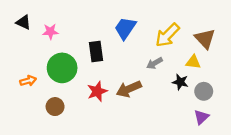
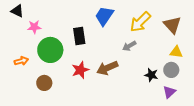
pink star: (50, 32) -> (34, 27), moved
yellow triangle: (193, 62) -> (176, 52), moved
black star: (180, 82) -> (151, 75), moved

